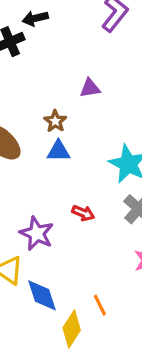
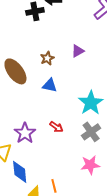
purple triangle: (90, 88) -> (78, 51), turned -32
brown star: (55, 121) -> (47, 58), moved

